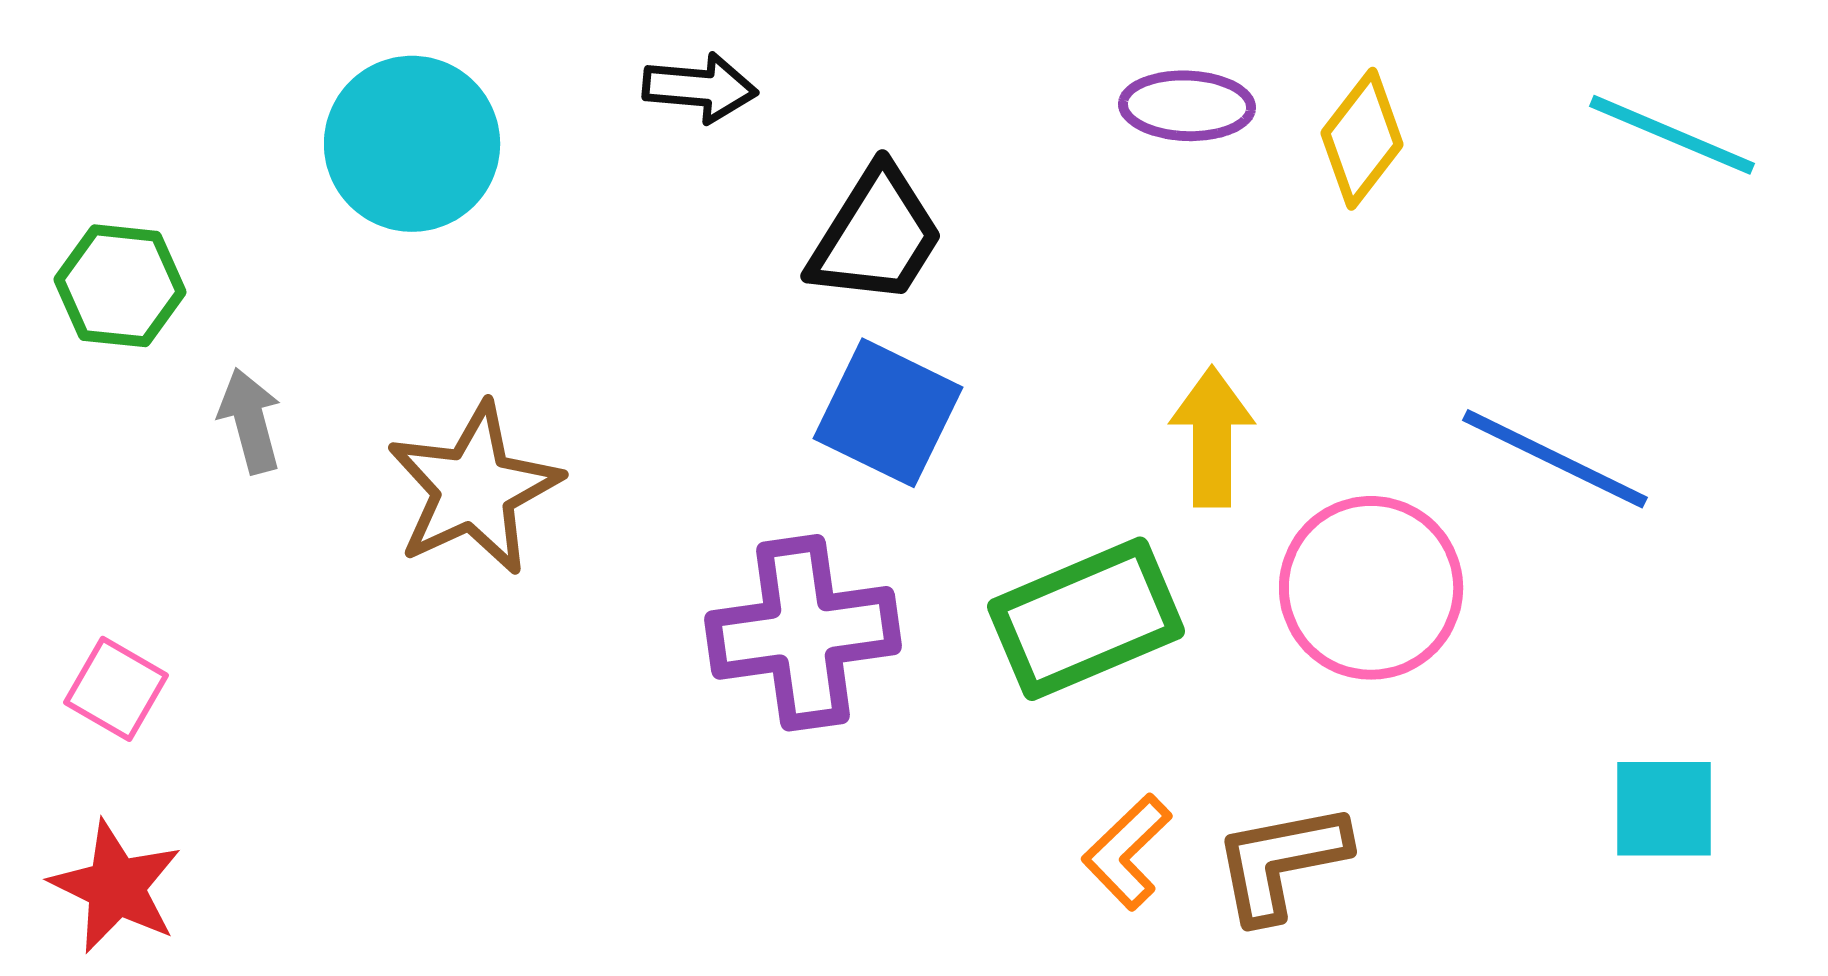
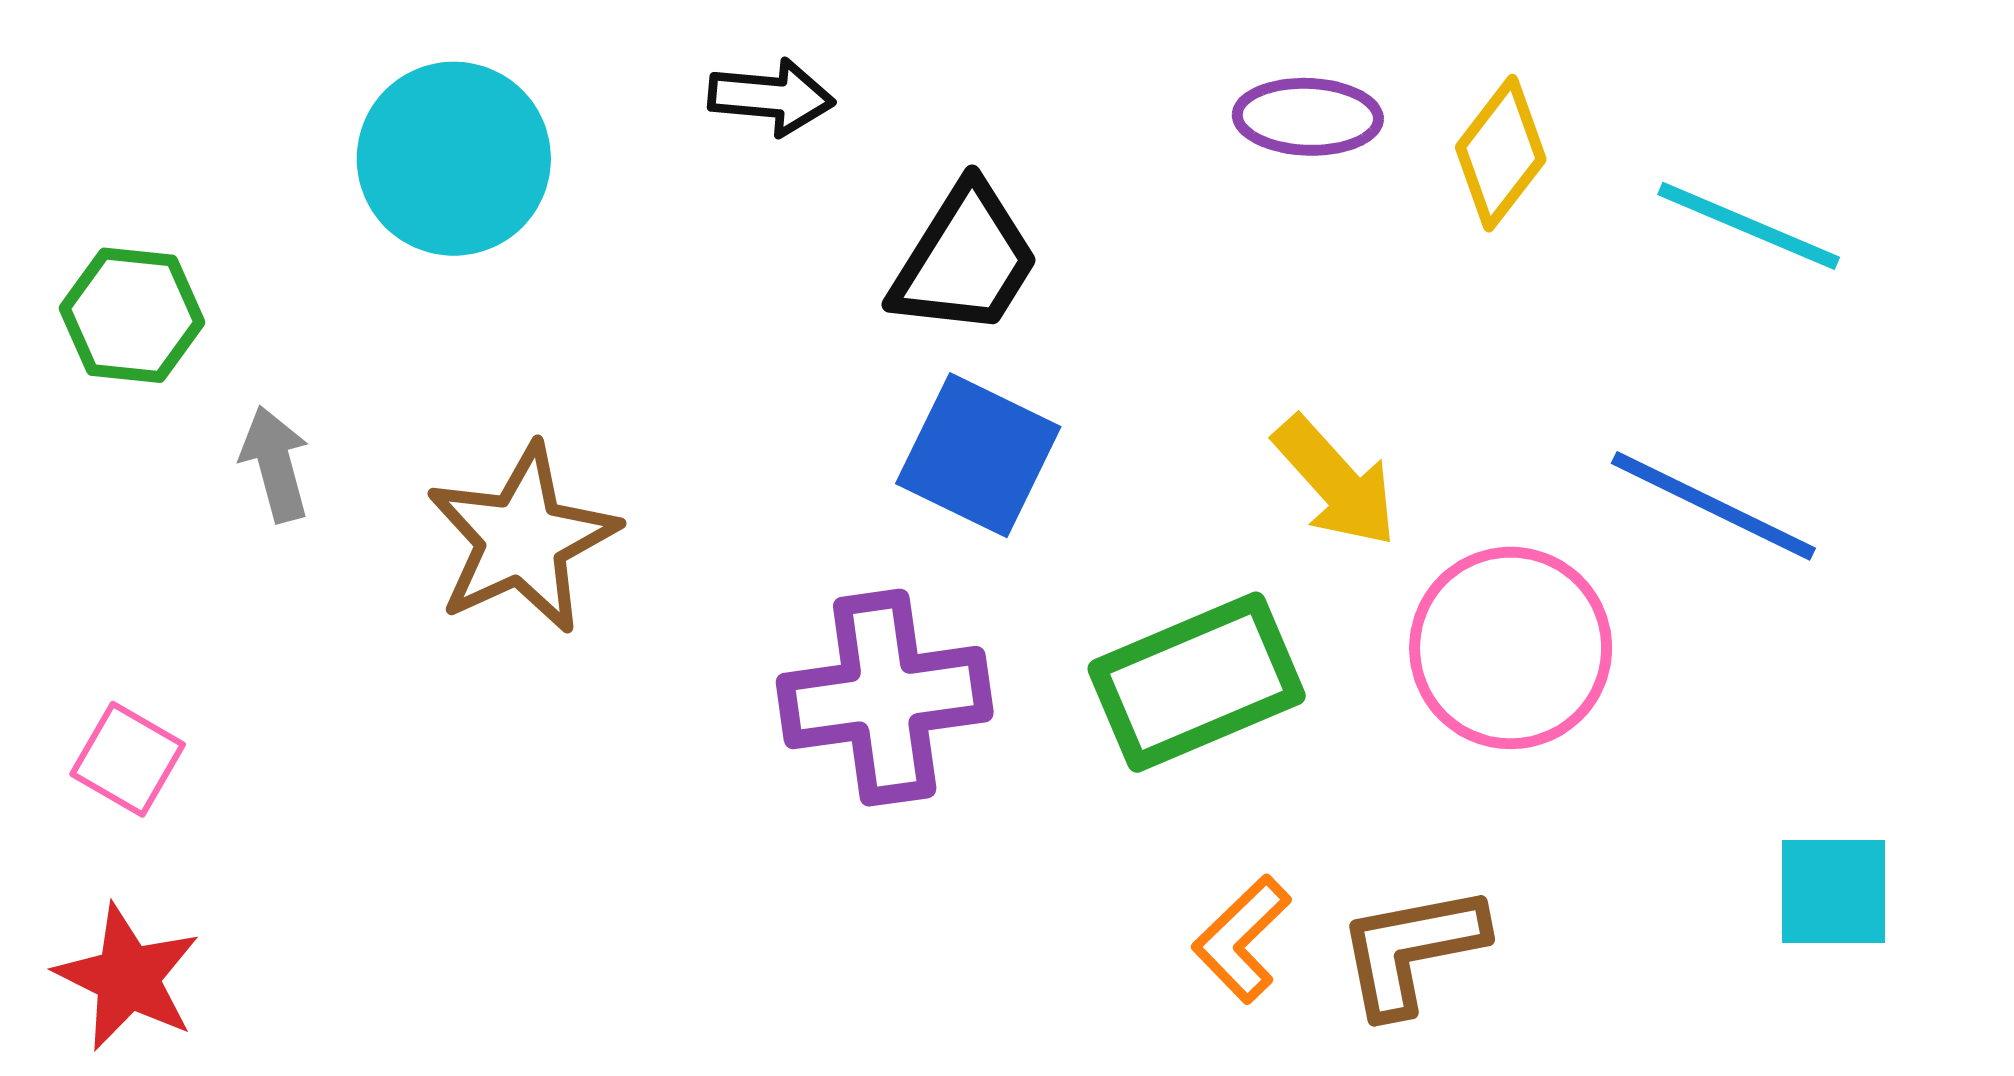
cyan line: (1672, 135) -> (1749, 226), moved
yellow arrow: (1212, 437) -> (1335, 482), turned 138

